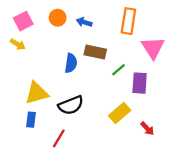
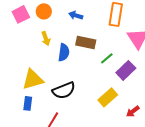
orange circle: (58, 18) -> (44, 11), moved
yellow arrow: (18, 44) -> (46, 38), moved, turned 40
purple rectangle: (140, 83) -> (126, 70), turned 42
red arrow: (147, 128) -> (133, 111), turned 96

